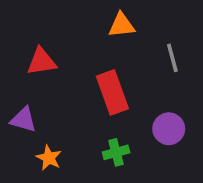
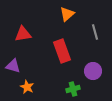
orange triangle: (121, 25) -> (67, 14), turned -35
green cross: (116, 152) -> (73, 89), moved

